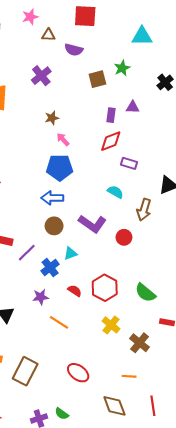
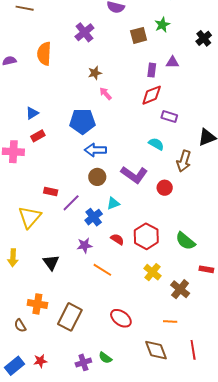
blue pentagon: (60, 168) -> (82, 121), moved

